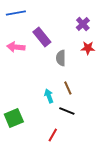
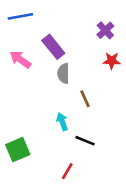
pink arrow: (16, 47) -> (20, 59), turned 30
gray semicircle: (61, 58) -> (63, 73), moved
brown line: (68, 88) -> (85, 99), moved

